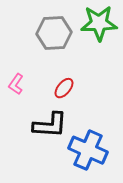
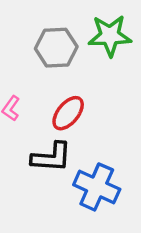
red ellipse: (64, 88) -> (68, 113), size x1.4

